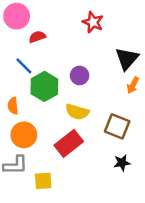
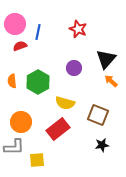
red semicircle: (37, 37) -> (20, 46), moved
blue line: (24, 66) -> (38, 32), moved, turned 56
purple circle: (80, 76) -> (74, 68), moved
orange arrow: (133, 85) -> (111, 81), turned 104
orange semicircle: (13, 106) -> (12, 81), moved

